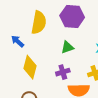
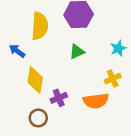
purple cross: (63, 72) -> (59, 98), moved

